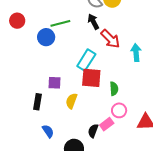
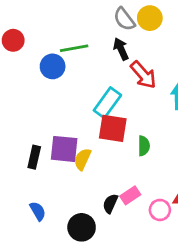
purple square: (55, 83) -> (64, 149), moved, size x1.5
pink circle: (119, 110) -> (160, 210), moved
blue semicircle: (48, 131) -> (38, 211), moved

